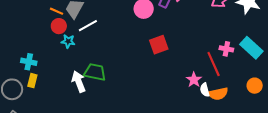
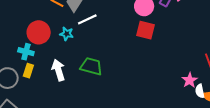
red circle: (59, 26) -> (39, 32), moved, size x1.5
red square: (159, 45) -> (146, 30), moved, turned 30
white arrow: (79, 82) -> (58, 70), moved

